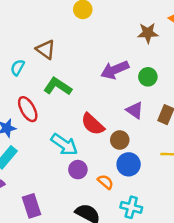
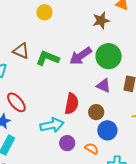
green circle: (148, 77) -> (109, 56), size x1.6
green L-shape: (58, 86) -> (48, 58), moved
red semicircle: (93, 124) -> (72, 104), turned -110
cyan arrow: (64, 145) -> (52, 125), turned -35

